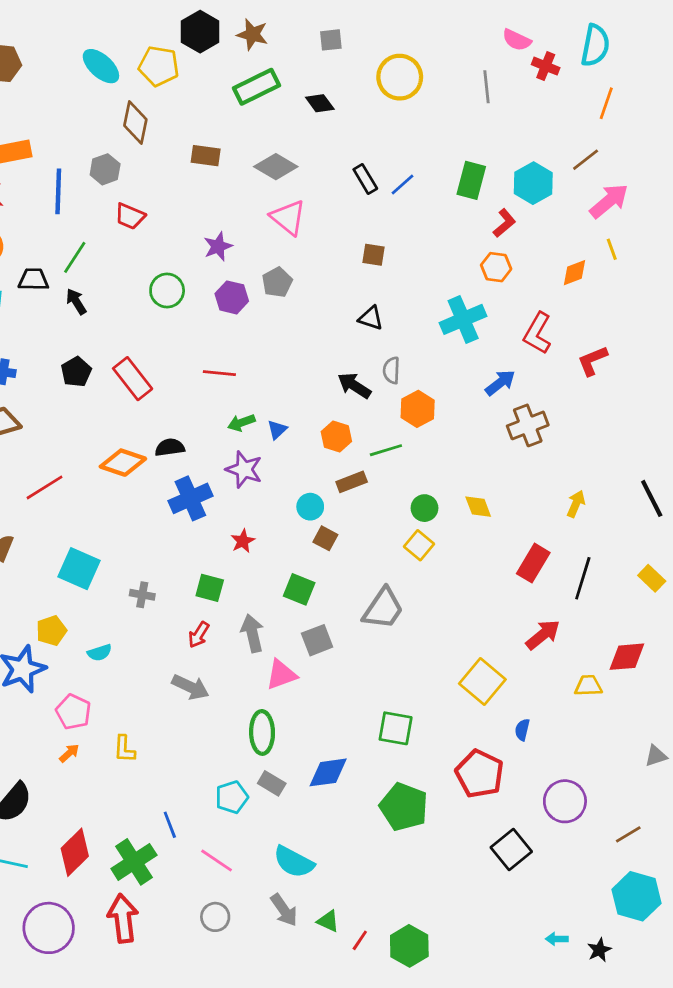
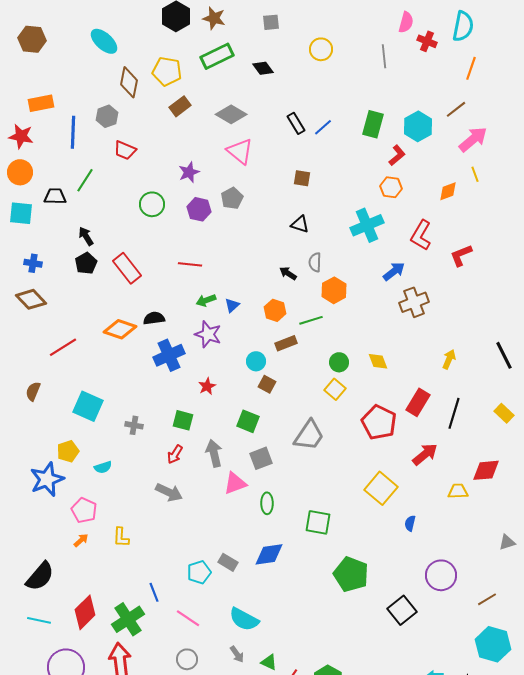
pink semicircle: (517, 40) -> (406, 22), turned -100
yellow pentagon: (159, 66) -> (167, 71), moved
yellow circle: (400, 77) -> (321, 49), size x0.7
brown rectangle: (206, 156) -> (180, 106), turned -45
black arrow: (76, 302) -> (86, 236), moved
black arrow: (354, 386) -> (288, 273), size x0.7
green ellipse: (262, 732) -> (267, 503), moved, size x0.7
red pentagon: (480, 774) -> (379, 422), moved
green pentagon: (404, 807) -> (351, 574), moved
gray arrow: (284, 910) -> (237, 654), size x0.7

